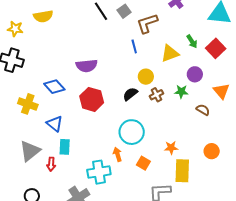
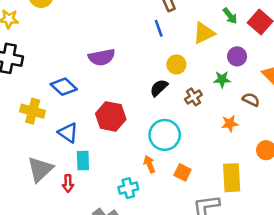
brown cross: (156, 95) -> (193, 97), moved
red hexagon: (92, 99) -> (111, 116), moved
orange star: (171, 148) -> (230, 124), moved
cyan cross: (99, 172) -> (128, 188), size x0.7

